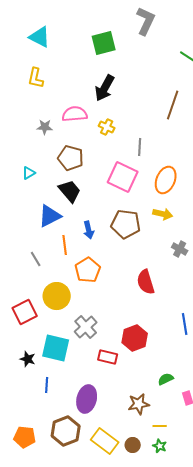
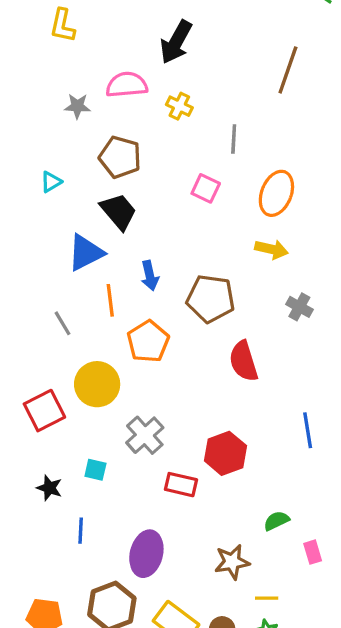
pink square: (123, 177) -> (206, 188), size x0.6
brown pentagon: (126, 224) -> (211, 299), moved
cyan square: (56, 348) -> (95, 470), size x0.5

